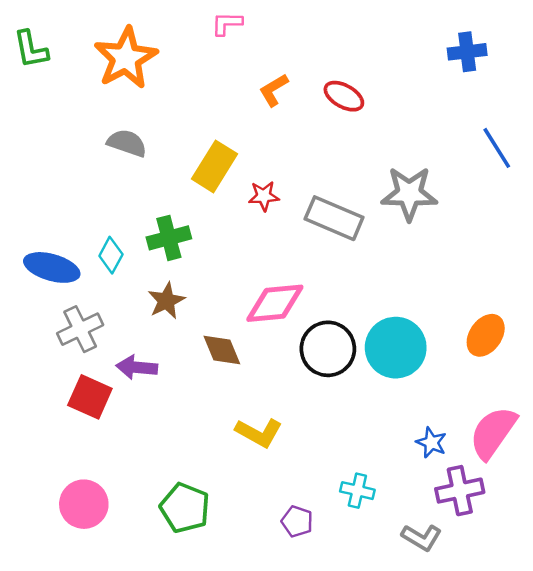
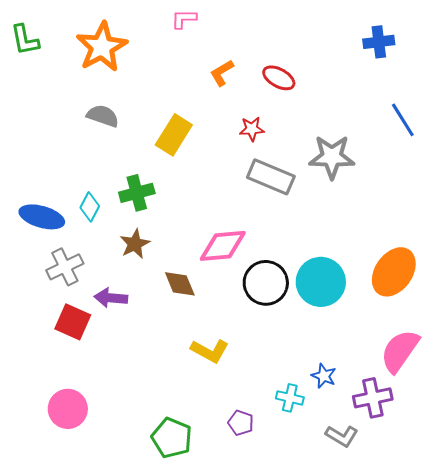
red star: (264, 196) -> (252, 129), moved
orange ellipse: (486, 335) -> (394, 272), size x1.4
blue star: (431, 443) -> (324, 376), moved
green pentagon: (185, 508) -> (172, 438), moved

